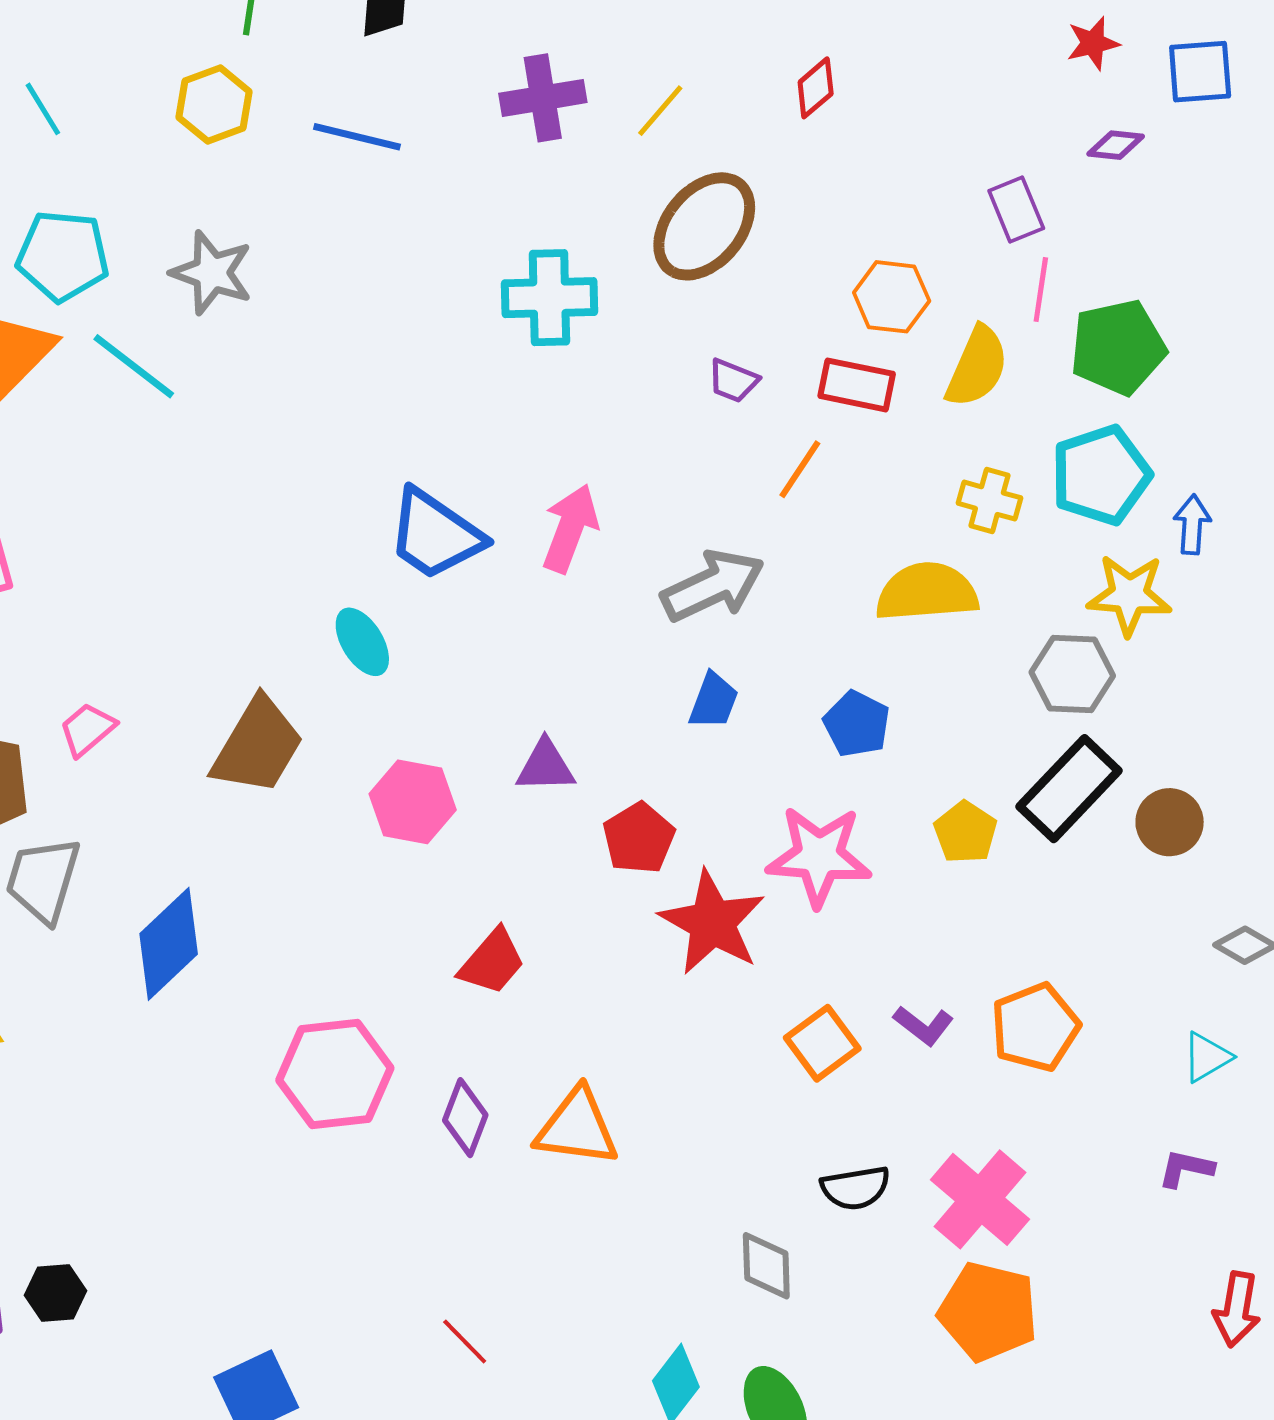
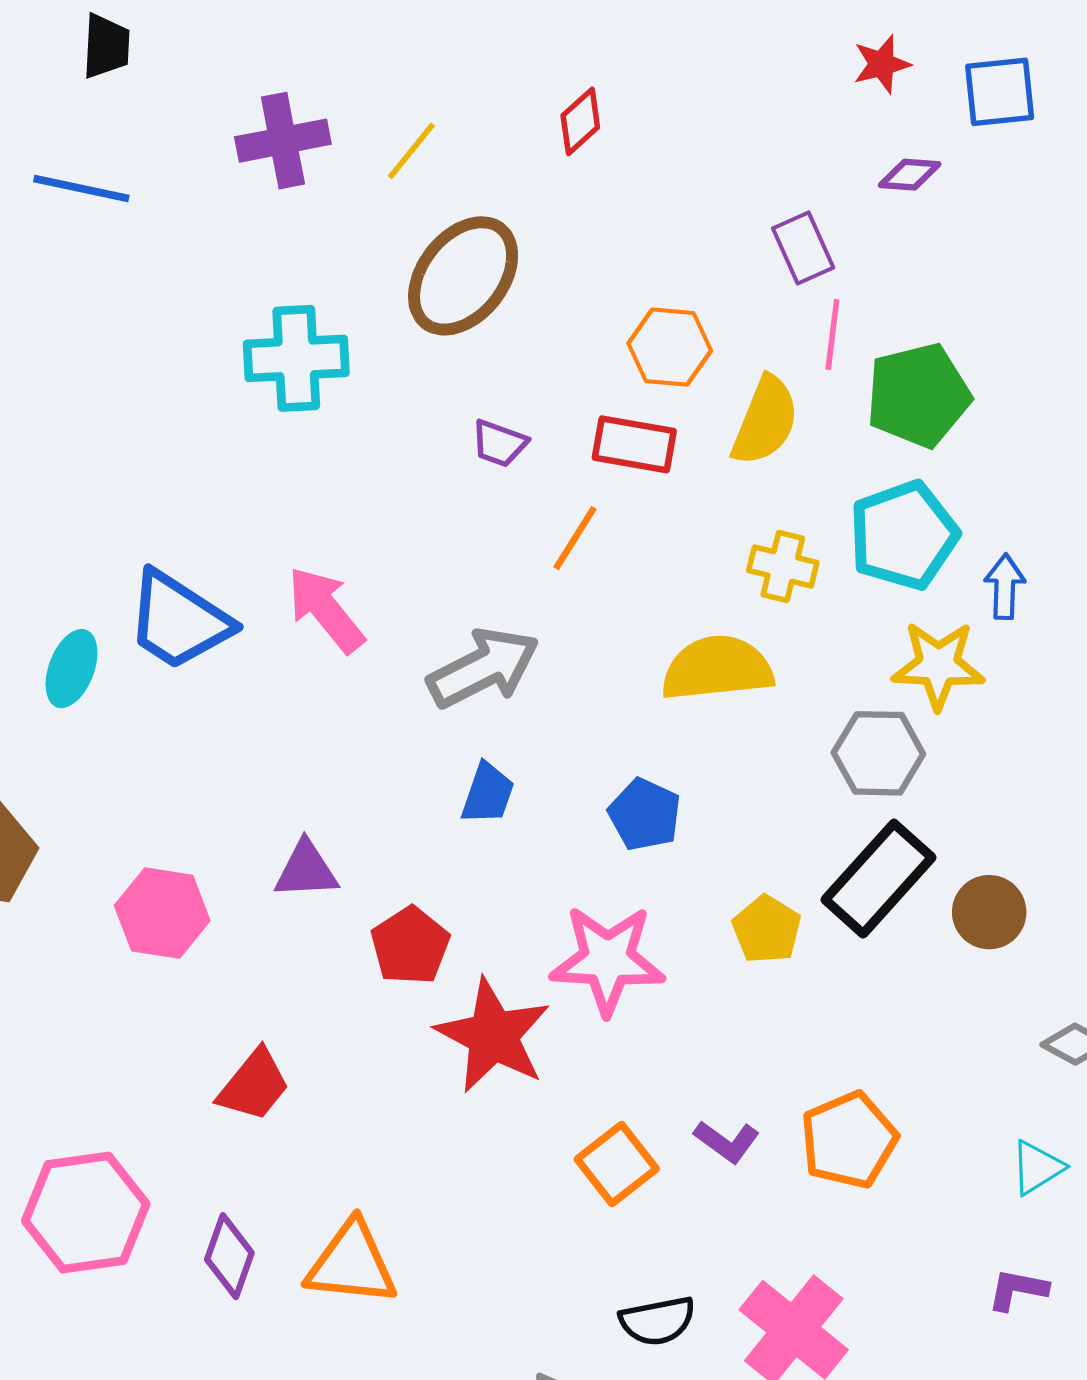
pink arrow: (570, 528) -> (326, 610), turned -58
cyan ellipse: (362, 642) -> (71, 669), moved, turned 54

